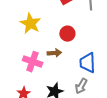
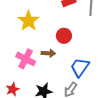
blue trapezoid: (87, 63) -> (80, 67), turned 30

